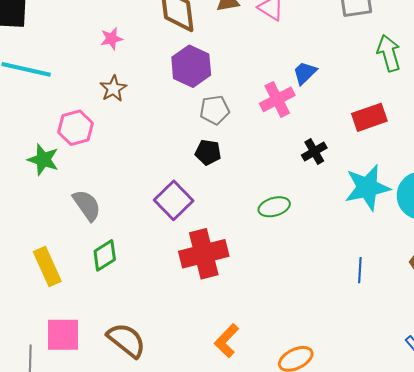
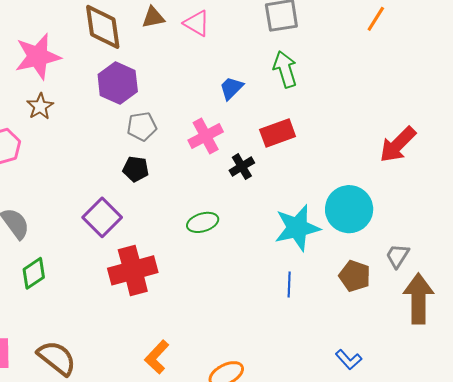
pink star: (112, 39) -> (38, 57), size x2.0
green arrow: (389, 53) -> (285, 69), moved
pink cross: (277, 99) -> (206, 136), moved
red rectangle: (369, 117) -> (278, 133), moved
cyan star: (367, 188) -> (297, 228), moved

